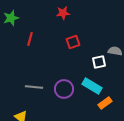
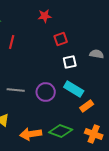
red square: (73, 42) -> (61, 39), moved
white square: (99, 62) -> (70, 62), moved

